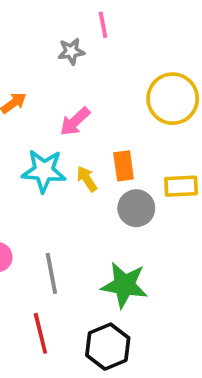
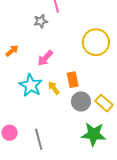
cyan star: (44, 171) -> (31, 85), turned 30
yellow rectangle: (181, 186) -> (104, 103), moved, turned 48
green star: (124, 285) -> (94, 134), moved

